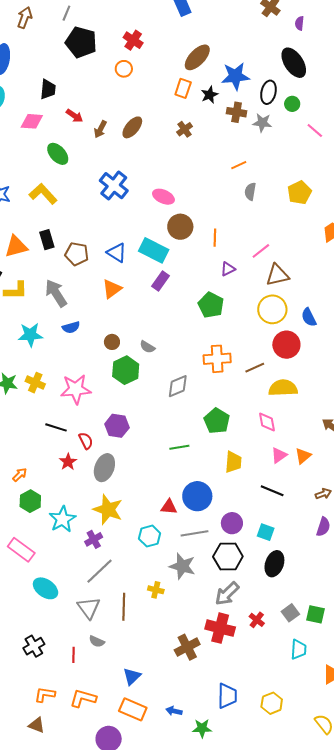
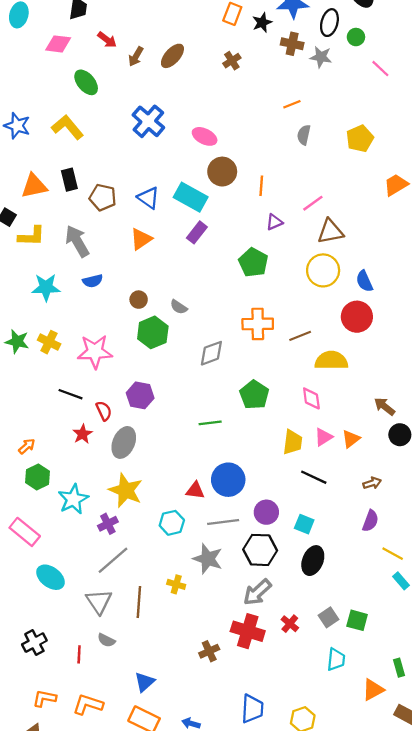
red circle: (286, 345) -> (357, 317), moved
yellow trapezoid: (233, 462) -> (293, 442), moved
brown cross: (187, 647) -> (209, 651), size x0.7

